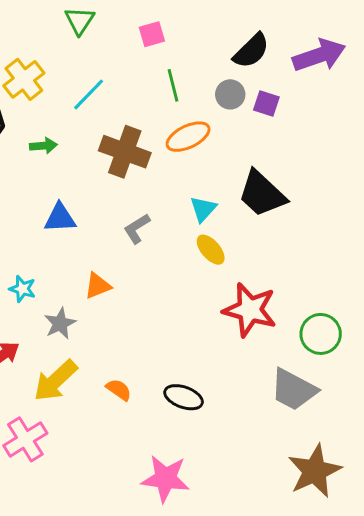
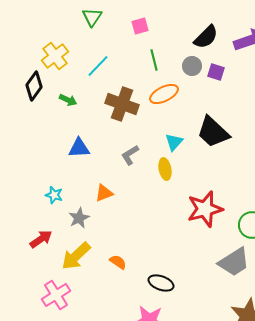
green arrow: (43, 146) -> (68, 100), turned 30
yellow ellipse: (211, 250) -> (165, 169), moved, turned 30
red star: (250, 310) -> (205, 209), turned -30
gray trapezoid: (293, 390) -> (234, 262), turned -60
black ellipse: (184, 397) -> (161, 283), moved

